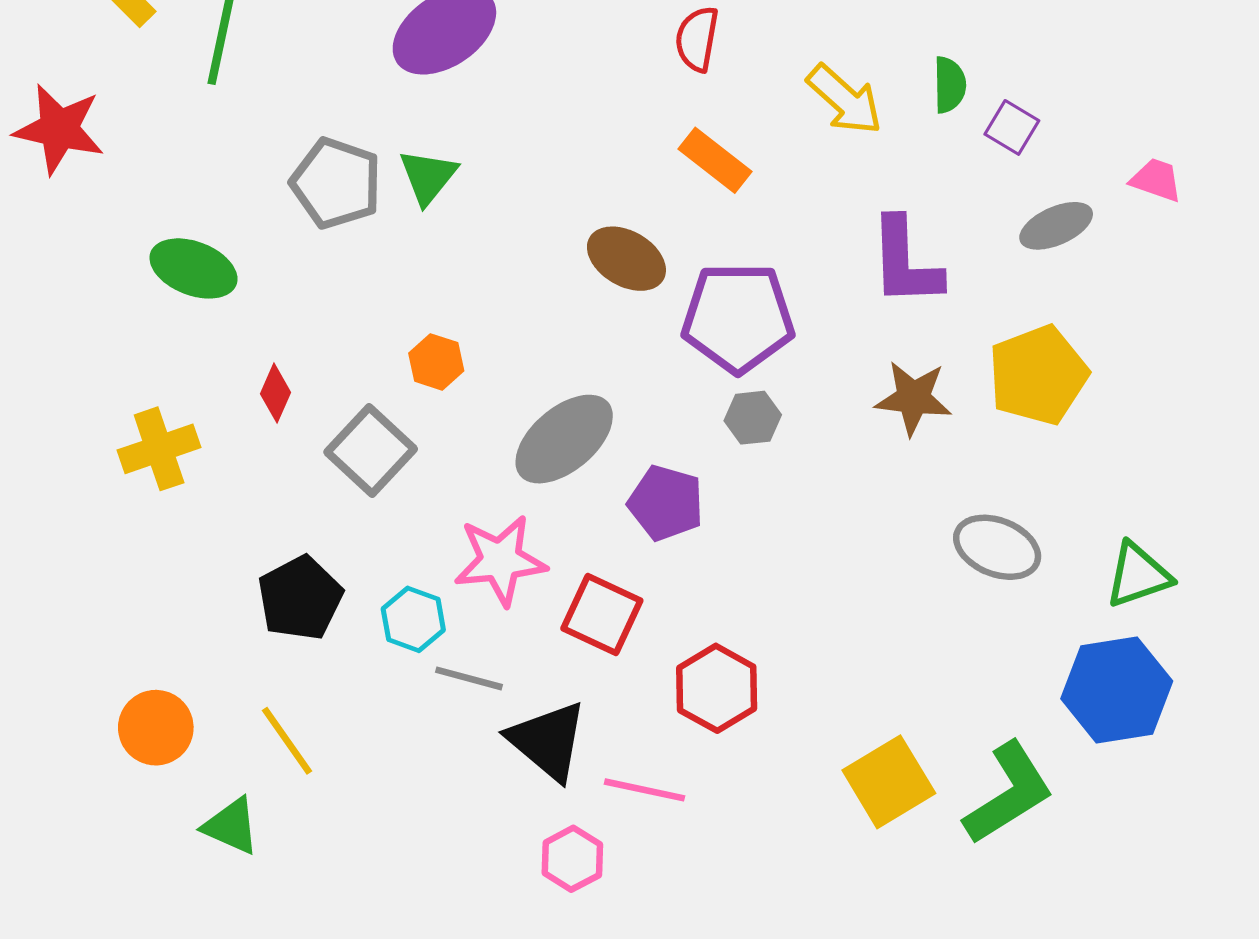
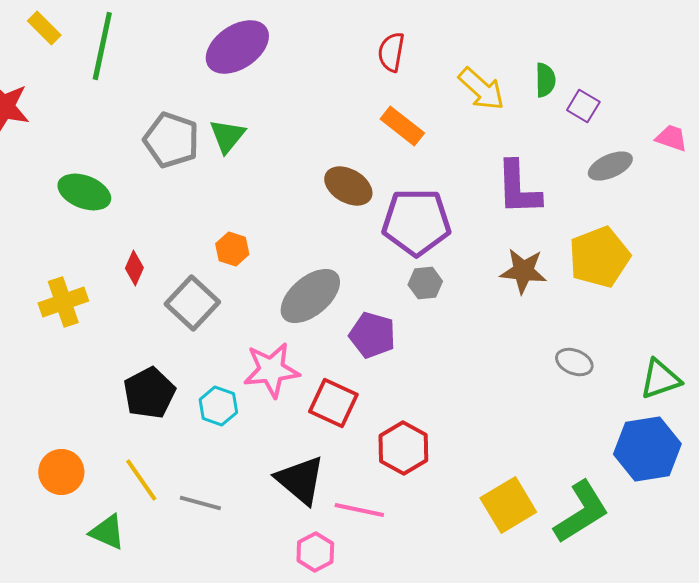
gray ellipse: (997, 547) -> (574, 362), size x0.7
gray line: (469, 678) -> (200, 503), moved

